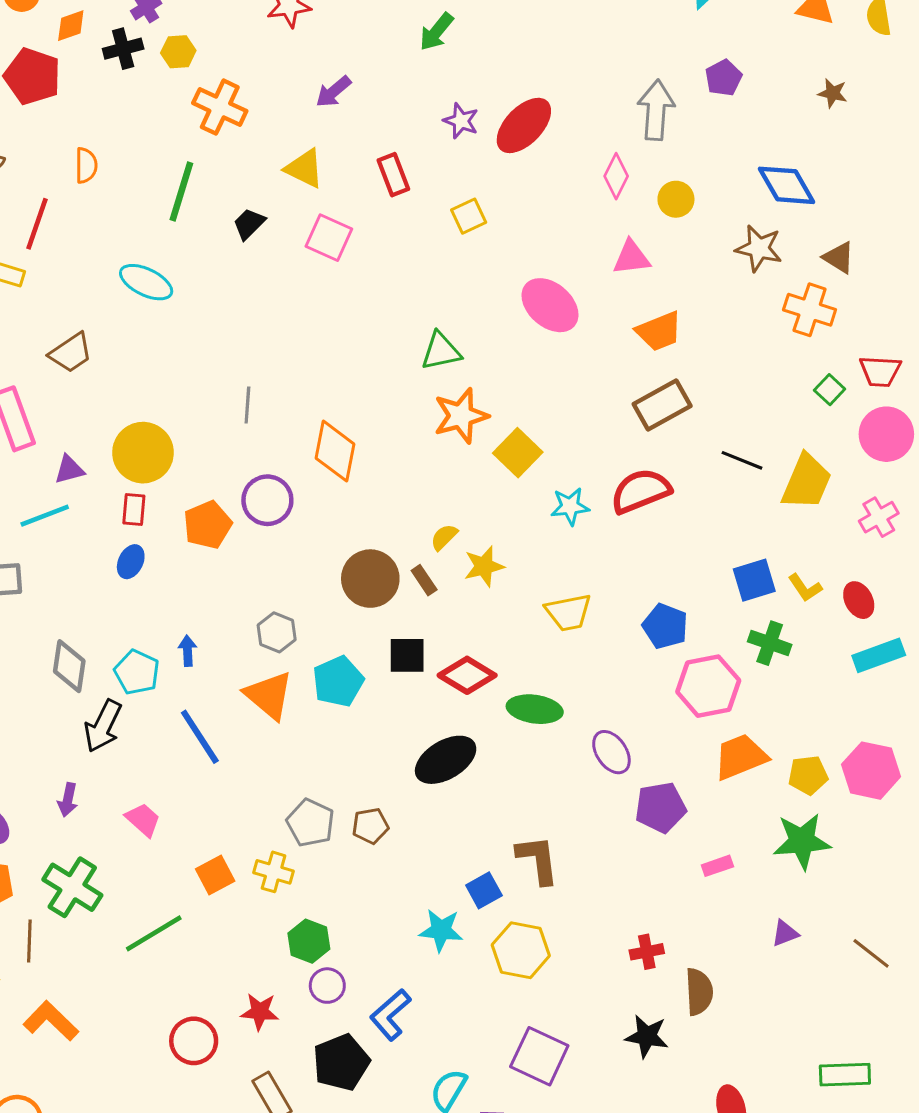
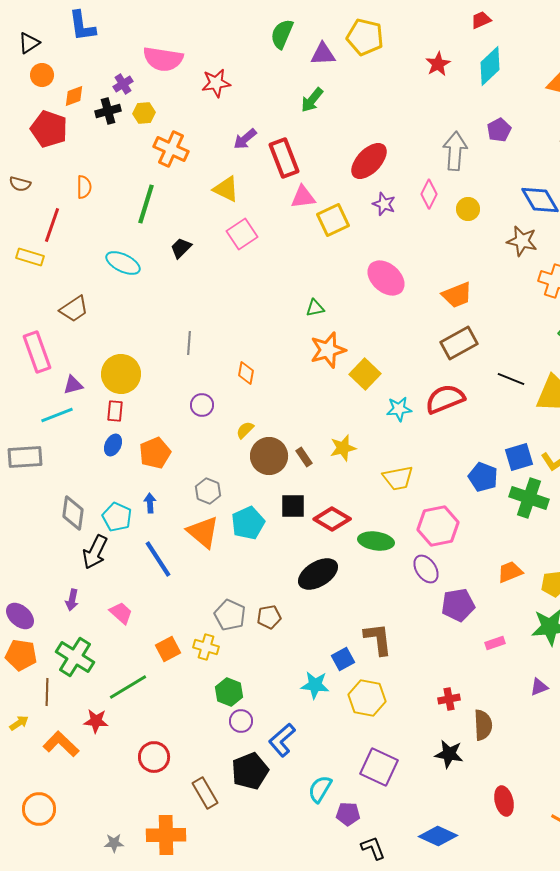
purple star: (461, 121) -> (384, 204), moved
red rectangle: (393, 175) -> (284, 158), moved, size x1.4
yellow square: (469, 216) -> (333, 220), size x1.4
black trapezoid: (249, 224) -> (181, 248), moved
pink square: (329, 238) -> (242, 234), turned 32
pink triangle: (631, 258) -> (303, 197), moved
green triangle: (441, 351) -> (315, 308), size x0.7
orange diamond: (335, 451) -> (246, 373), size x0.6
purple circle: (267, 500) -> (202, 405), size x0.7
orange pentagon: (208, 525) -> (155, 453), moved
yellow semicircle: (444, 537) -> (245, 430), moved
blue pentagon: (665, 626) -> (483, 477), moved
green cross: (770, 643) -> (529, 498), size x1.4
pink hexagon: (708, 686) -> (438, 526), moved
orange trapezoid: (740, 757) -> (510, 572), size x0.7
red star: (260, 1012) -> (96, 721), moved

